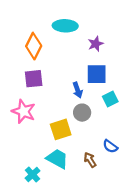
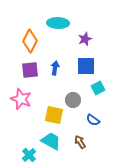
blue arrow: (78, 90) -> (55, 68), moved, turned -152
yellow square: (61, 129) -> (54, 115), turned 30
blue semicircle: (110, 146) -> (93, 120), moved

